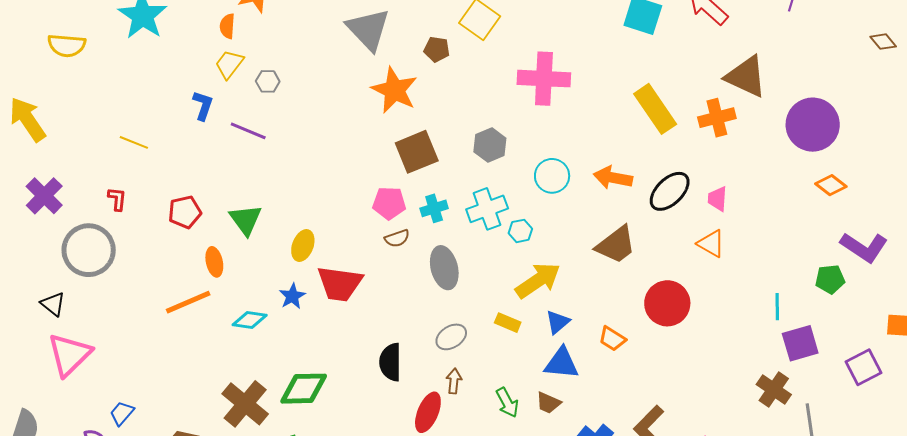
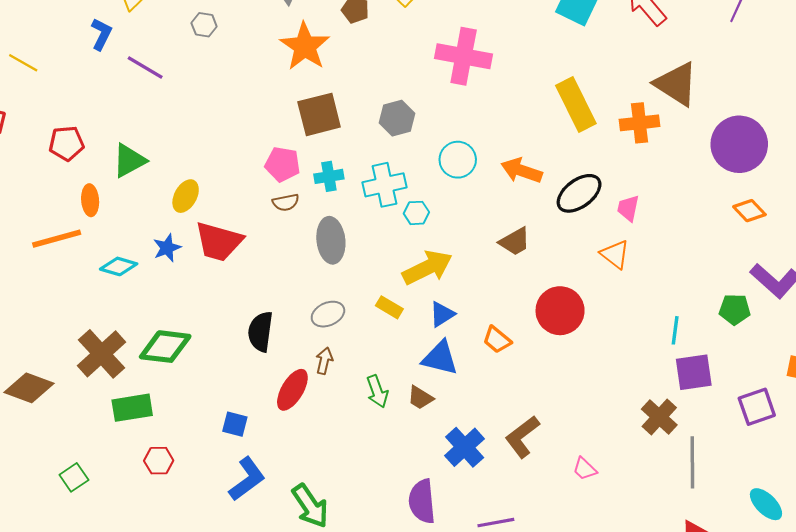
gray hexagon: (268, 81) -> (204, 25), moved
green triangle: (246, 220) -> (129, 161), turned 30
brown trapezoid: (616, 245) -> (515, 242), size x0.7

